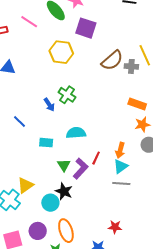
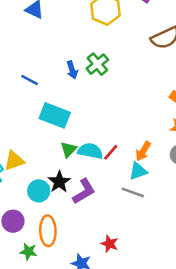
blue line: (20, 121) -> (30, 80), turned -32
cyan semicircle: (76, 133) -> (90, 151), moved
cyan rectangle: (46, 143) -> (55, 115), size x1.6
purple L-shape: (81, 169) -> (84, 191), moved

